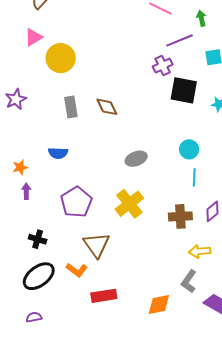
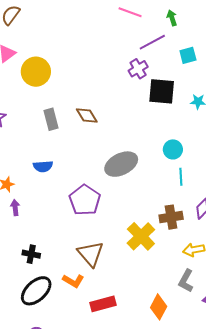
gray ellipse: (136, 159) -> (121, 164), size x1.5
purple pentagon: (76, 202) -> (85, 200), moved
yellow cross: (129, 204) -> (141, 236), moved
orange diamond: (159, 305) -> (159, 307), turned -45

